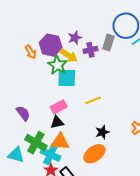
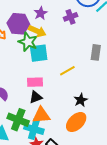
gray rectangle: (108, 42) -> (96, 52), moved
purple cross: (90, 50) -> (71, 17), moved
pink rectangle: (59, 107) -> (35, 82), turned 35

